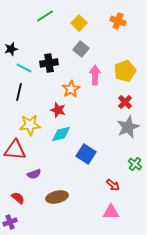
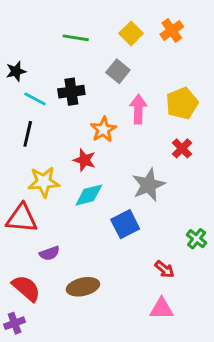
green line: (45, 16) -> (76, 38), moved, turned 42
orange cross: (118, 21) -> (172, 30), turned 35
yellow square: (79, 23) -> (131, 33), moved
gray star: (128, 127) -> (148, 185), moved
blue square: (86, 154) -> (125, 224), turned 30
red semicircle: (18, 198) -> (26, 288), size x1.5

